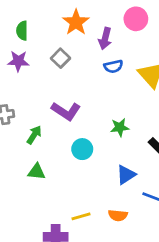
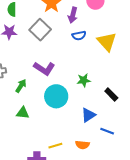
gray square: (60, 58) -> (40, 30), size x1.5
cyan circle: (82, 149) -> (56, 96), size x1.5

